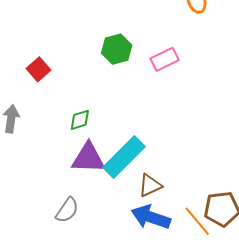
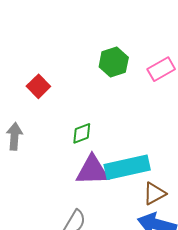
cyan rectangle: (124, 157) -> (127, 167), turned 36

